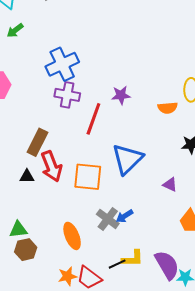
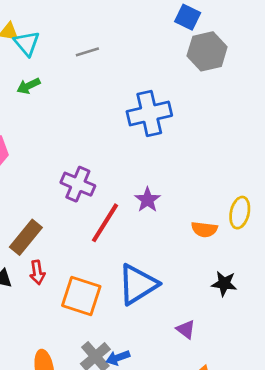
blue cross: (62, 64) -> (149, 114), moved
purple star: (121, 95) -> (147, 200), turned 30
red arrow: (52, 166) -> (37, 272), size x0.6

